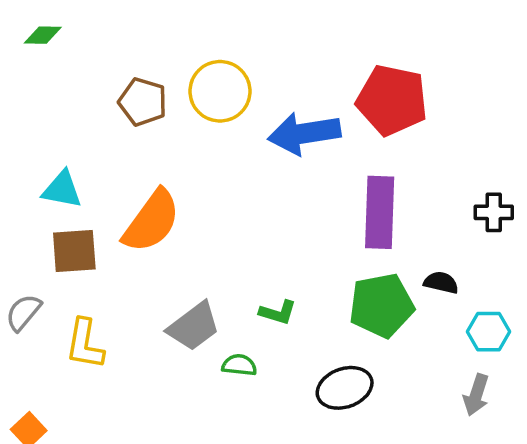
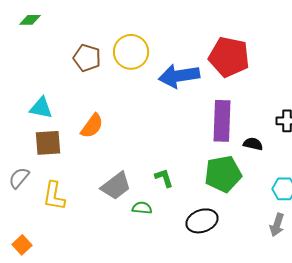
orange semicircle: (152, 221) -> (92, 126), size x0.7
black semicircle: (441, 283) -> (253, 144), moved
green L-shape: (278, 312) -> (164, 178), turned -125

